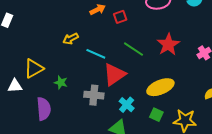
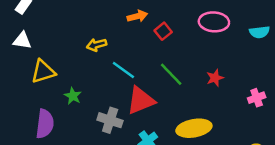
red square: (120, 17) -> (163, 31), turned -32
red star: (168, 44) -> (215, 78), size x0.6
white triangle: (15, 86) -> (22, 41), moved

